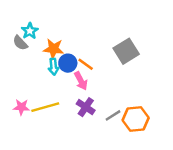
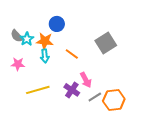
cyan star: (30, 31) -> (27, 39), moved
blue circle: (68, 63) -> (57, 24), moved
pink arrow: (81, 81) -> (86, 80), moved
pink star: (21, 107) -> (18, 64), moved

